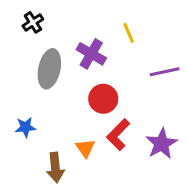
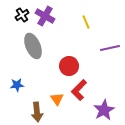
purple cross: (91, 54) -> (45, 16), moved
gray ellipse: (49, 69) -> (33, 46), turned -35
purple star: (162, 144) -> (104, 110), moved

